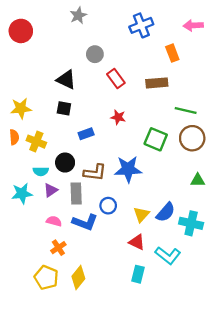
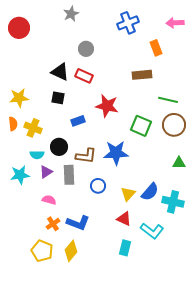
red rectangle: (116, 78) -> (84, 76), moved, turned -30
red star: (118, 117) -> (107, 106), size x1.6
blue L-shape: (85, 222) -> (78, 223), moved

